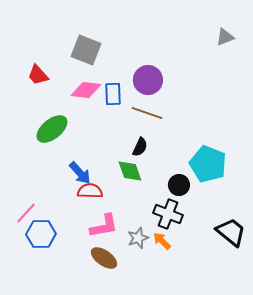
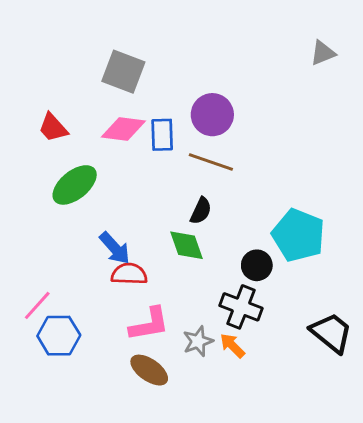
red trapezoid: (38, 75) -> (53, 128), moved

